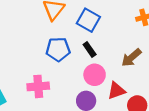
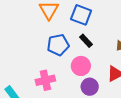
pink circle: (95, 75) -> (81, 66), moved

